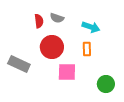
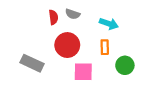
green circle: (106, 84) -> (125, 65), moved

